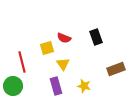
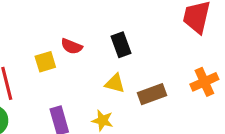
yellow triangle: (63, 64) -> (115, 83), moved, turned -40

